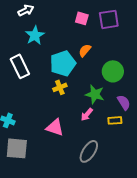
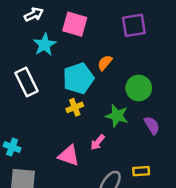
pink square: (82, 18) -> (75, 24), moved, size x1.5
pink arrow: (87, 114) -> (98, 142), moved
yellow rectangle: (115, 120) -> (141, 171), moved

